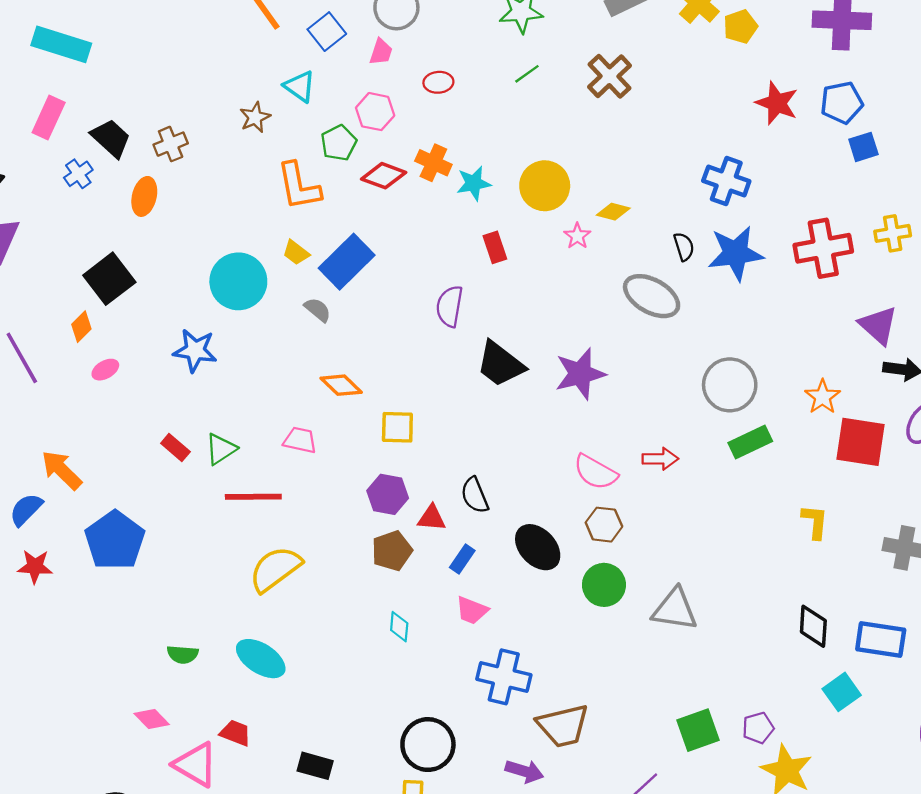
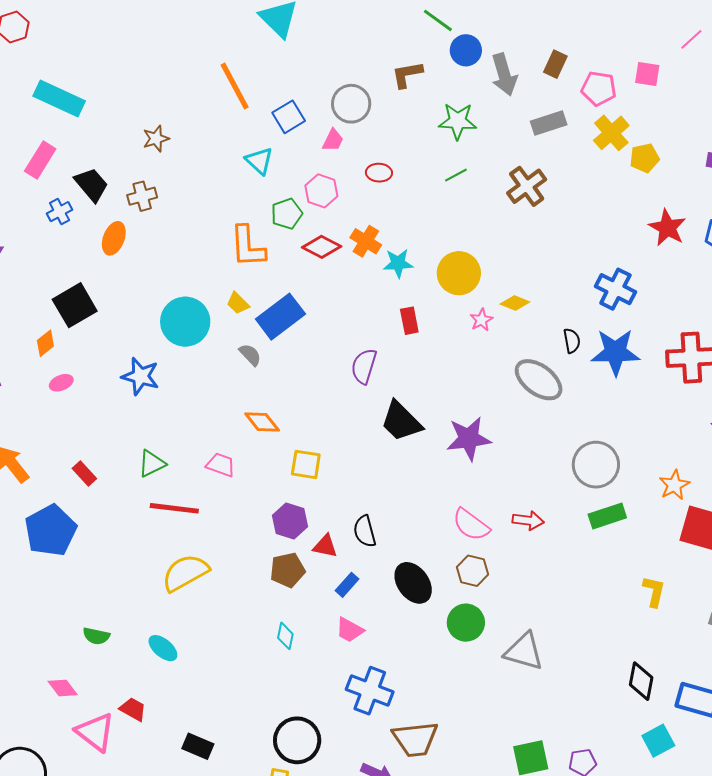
brown star: (255, 117) -> (156, 139), moved
red rectangle: (175, 448) -> (84, 474), moved
cyan ellipse: (261, 659) -> (163, 648), size x0.7

